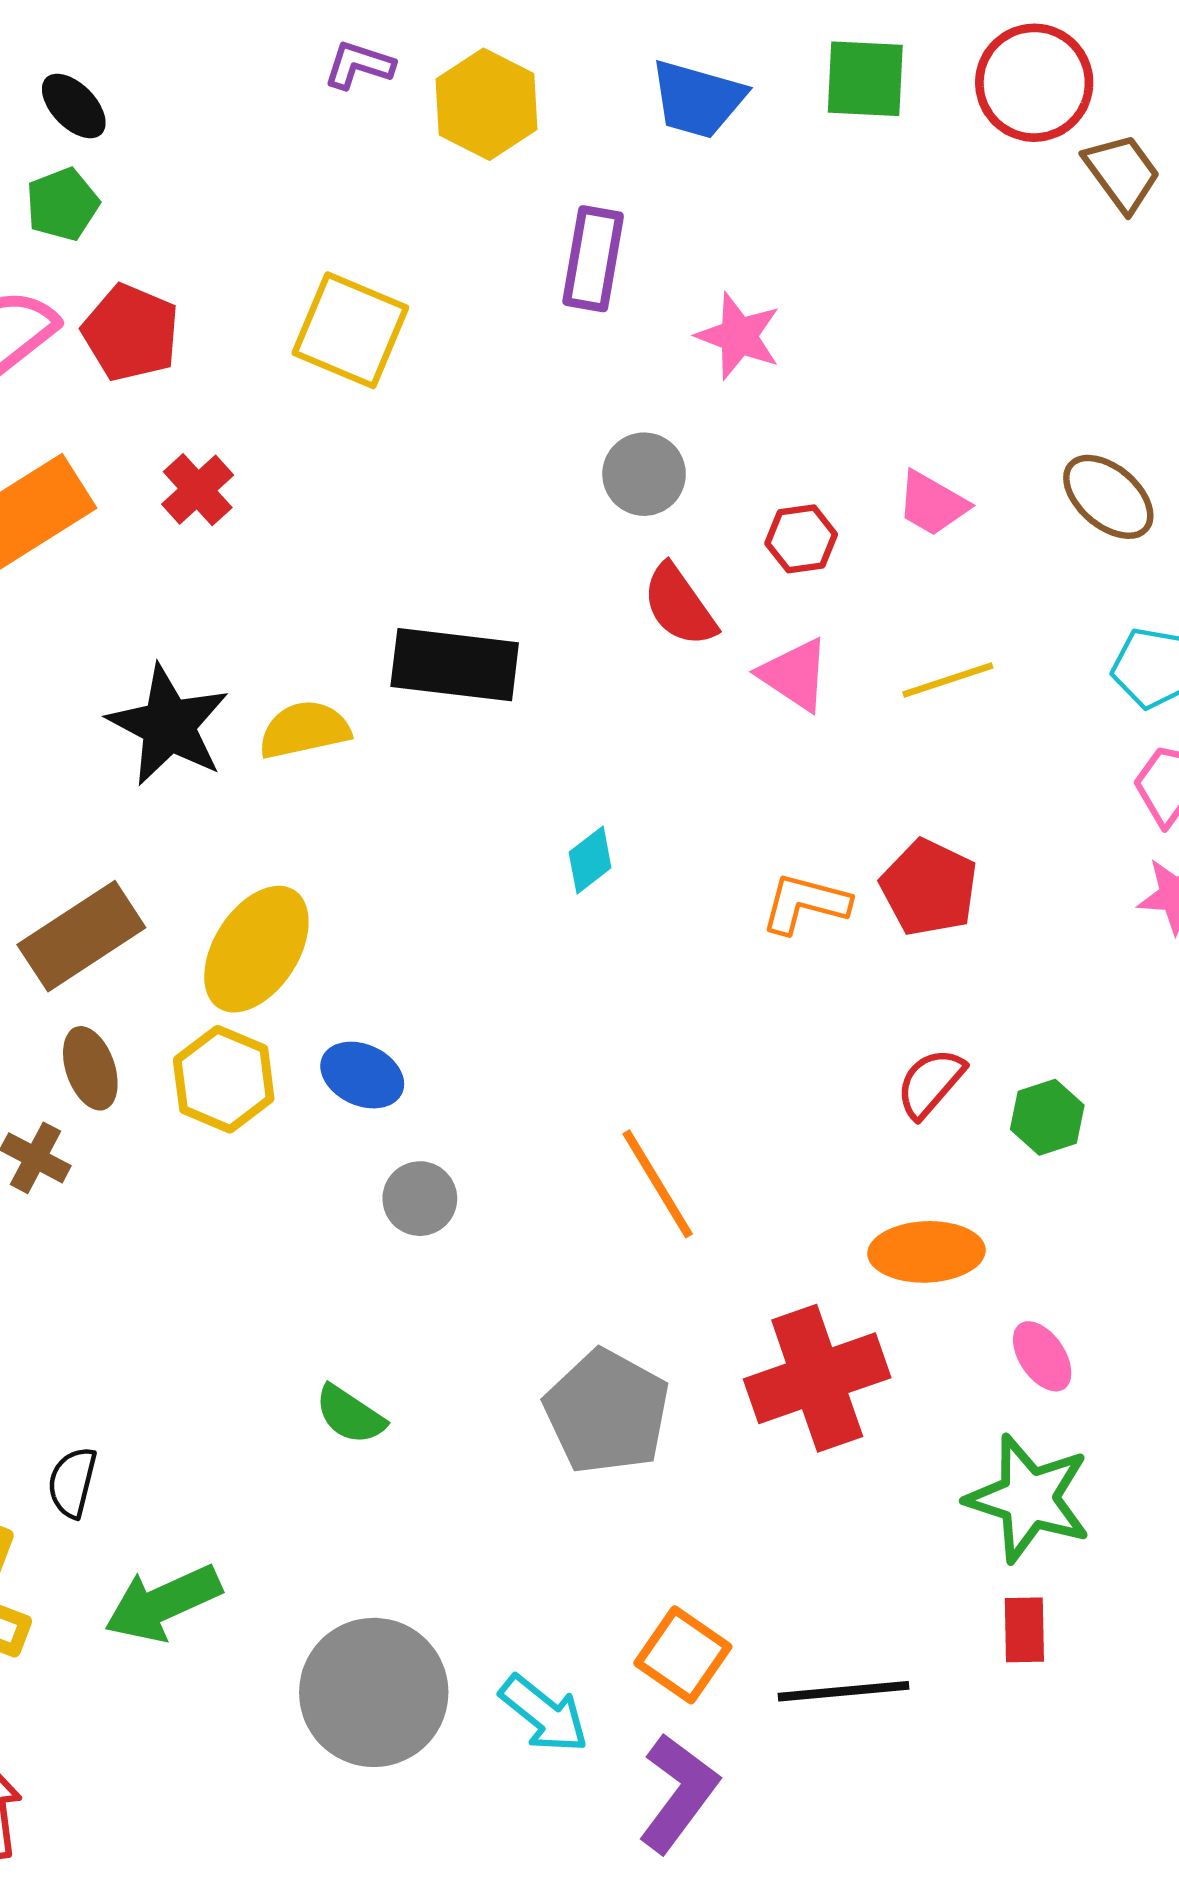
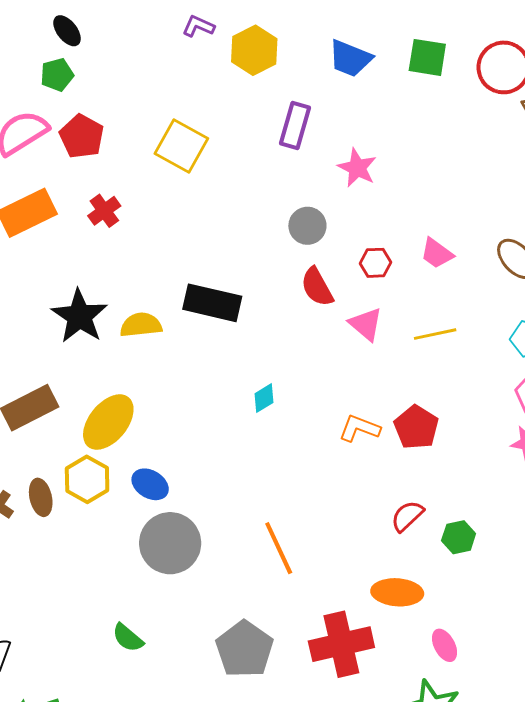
brown ellipse: (90, 1068) -> (41, 497), moved
gray circle: (420, 1199) -> (170, 543), size x1.8

